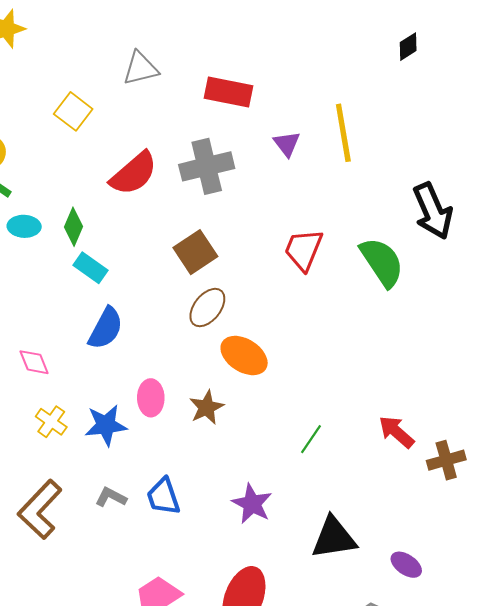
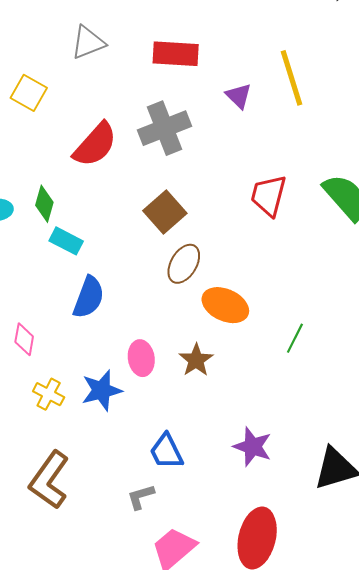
pink diamond: (34, 362) -> (24, 339), turned 40
green line: (311, 439) -> (295, 338), moved
gray L-shape: (111, 497) -> (141, 497), moved, turned -36

